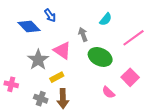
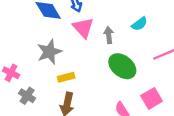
pink triangle: (62, 50) -> (83, 28), moved
gray cross: (41, 99) -> (27, 96), moved

